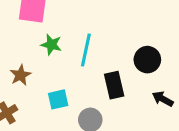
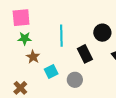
green star: (51, 45) -> (25, 38), moved
brown star: (20, 75) -> (33, 57), moved

